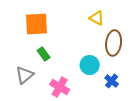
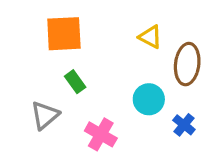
yellow triangle: (97, 18) -> (150, 37), moved

